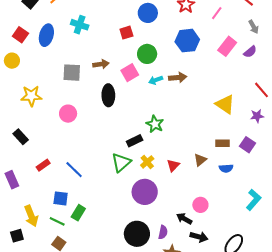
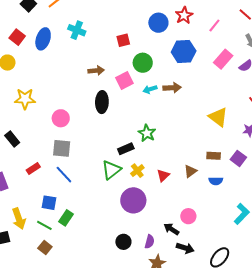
blue circle: (148, 13) -> (158, 23), moved
gray square: (72, 73) -> (62, 148), moved
black circle: (137, 234) -> (123, 242), size x0.6

